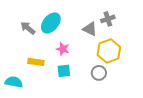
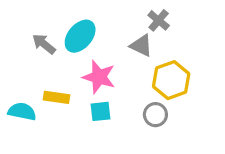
gray cross: (108, 19) -> (159, 20), moved, turned -32
pink star: (63, 49) -> (99, 77), size x1.5
cyan semicircle: (14, 82) -> (22, 111), moved

